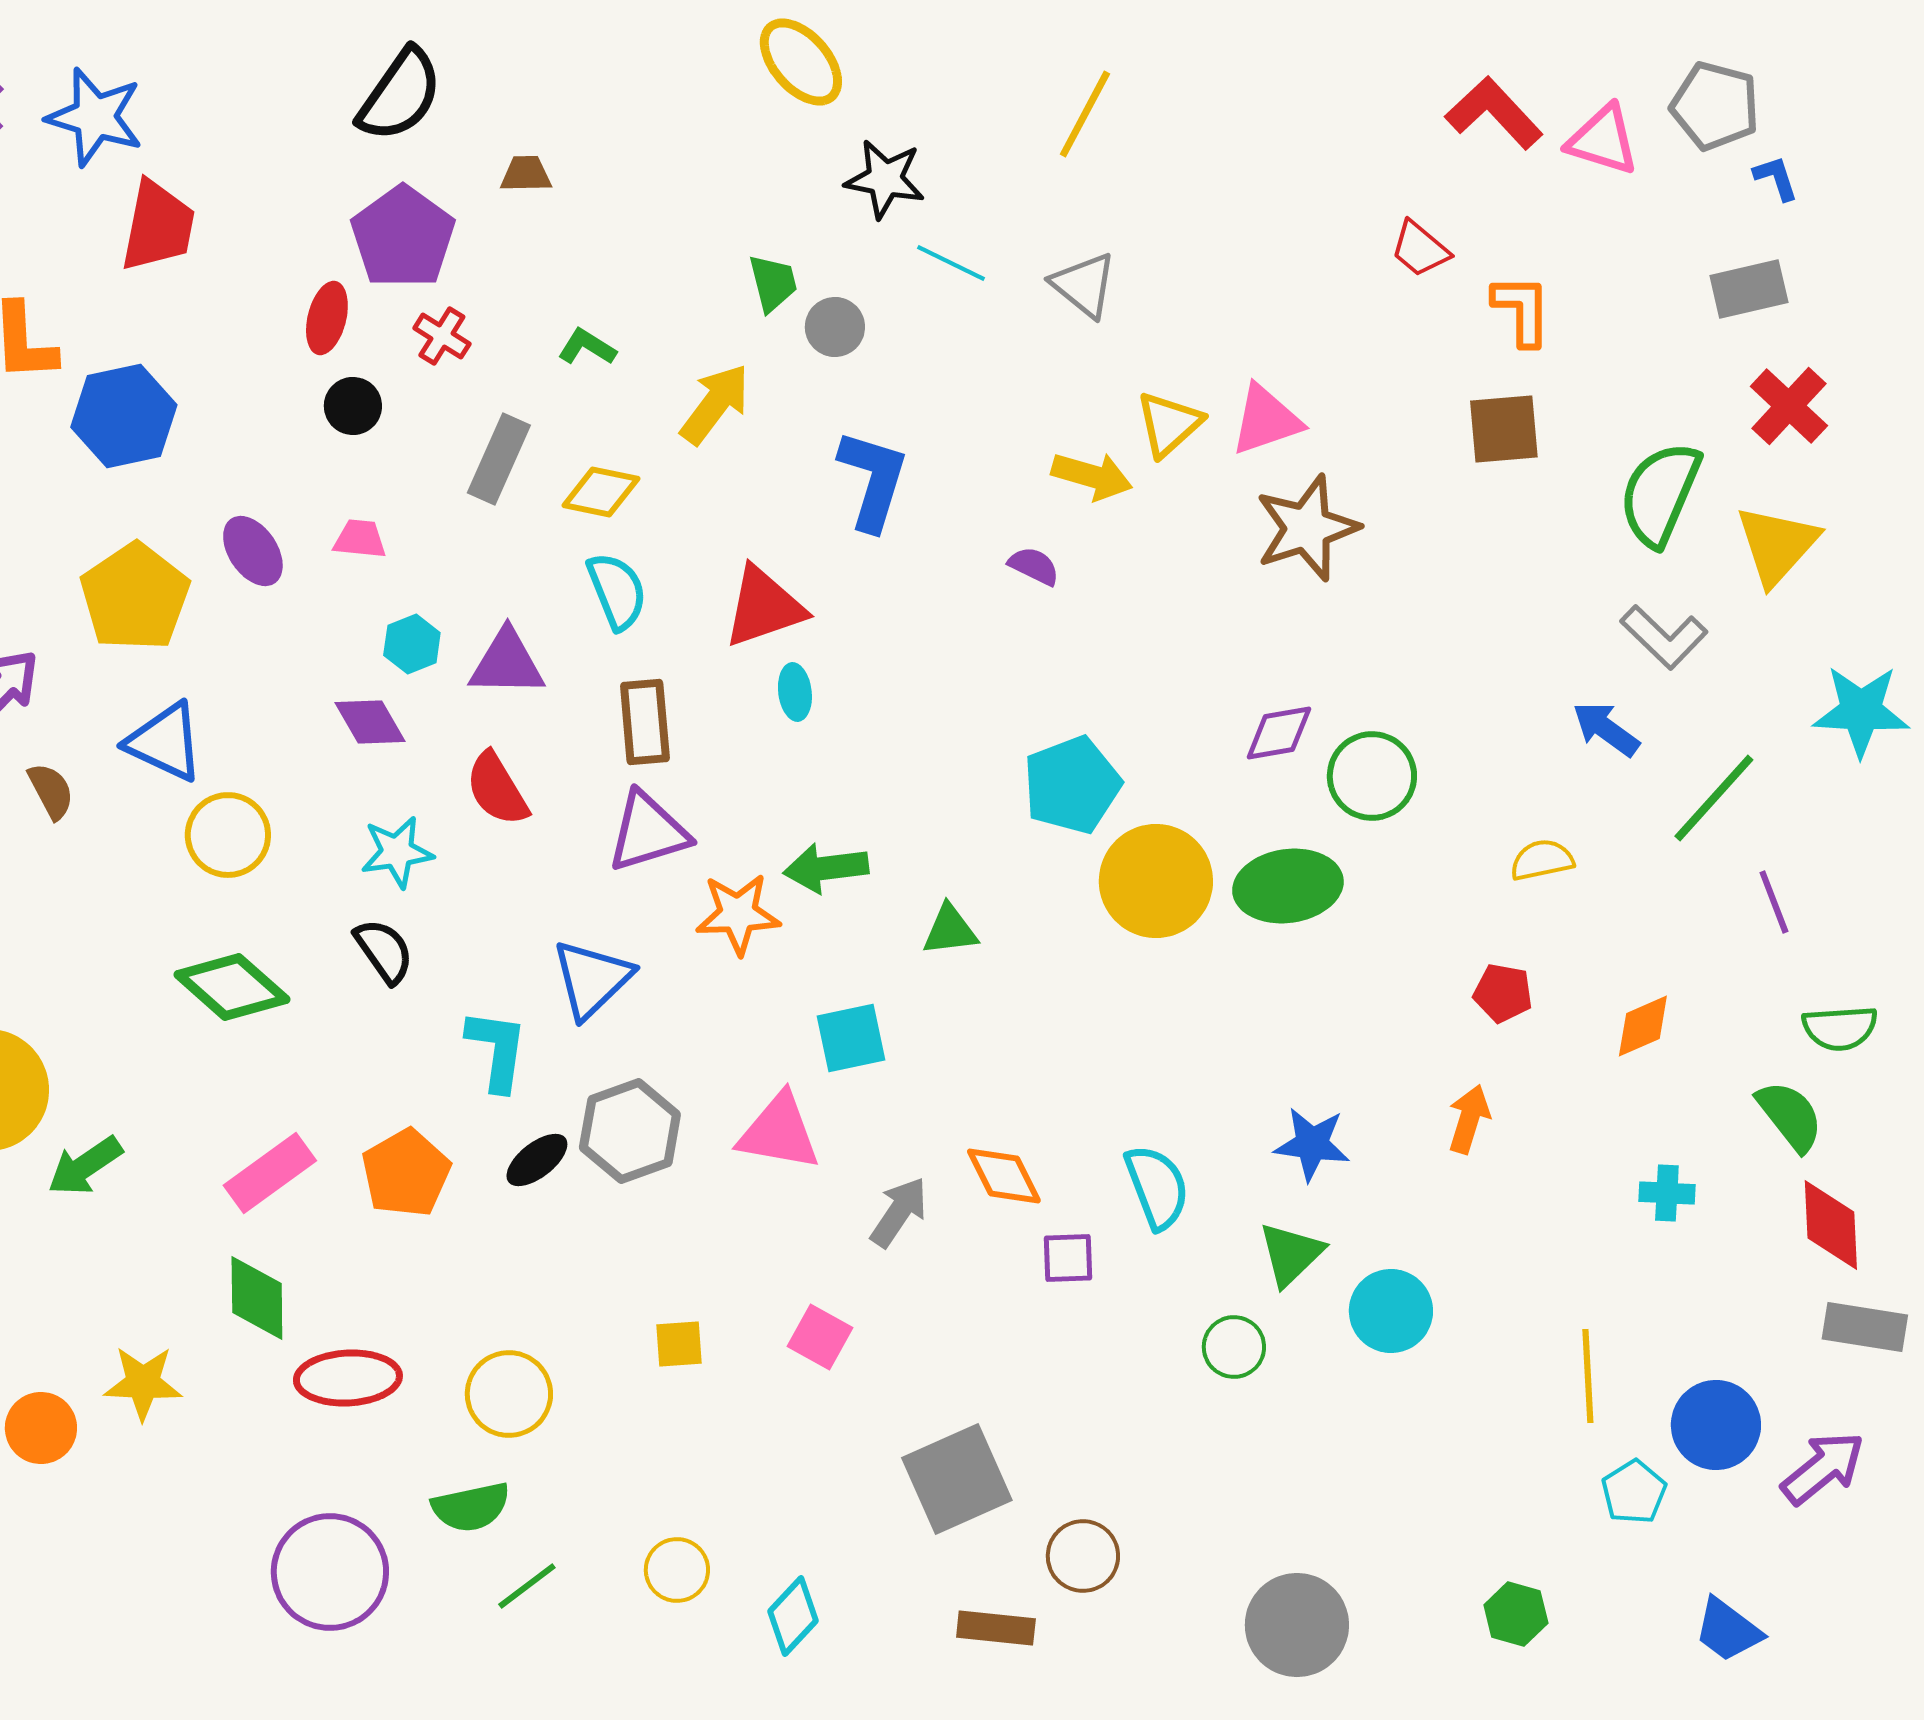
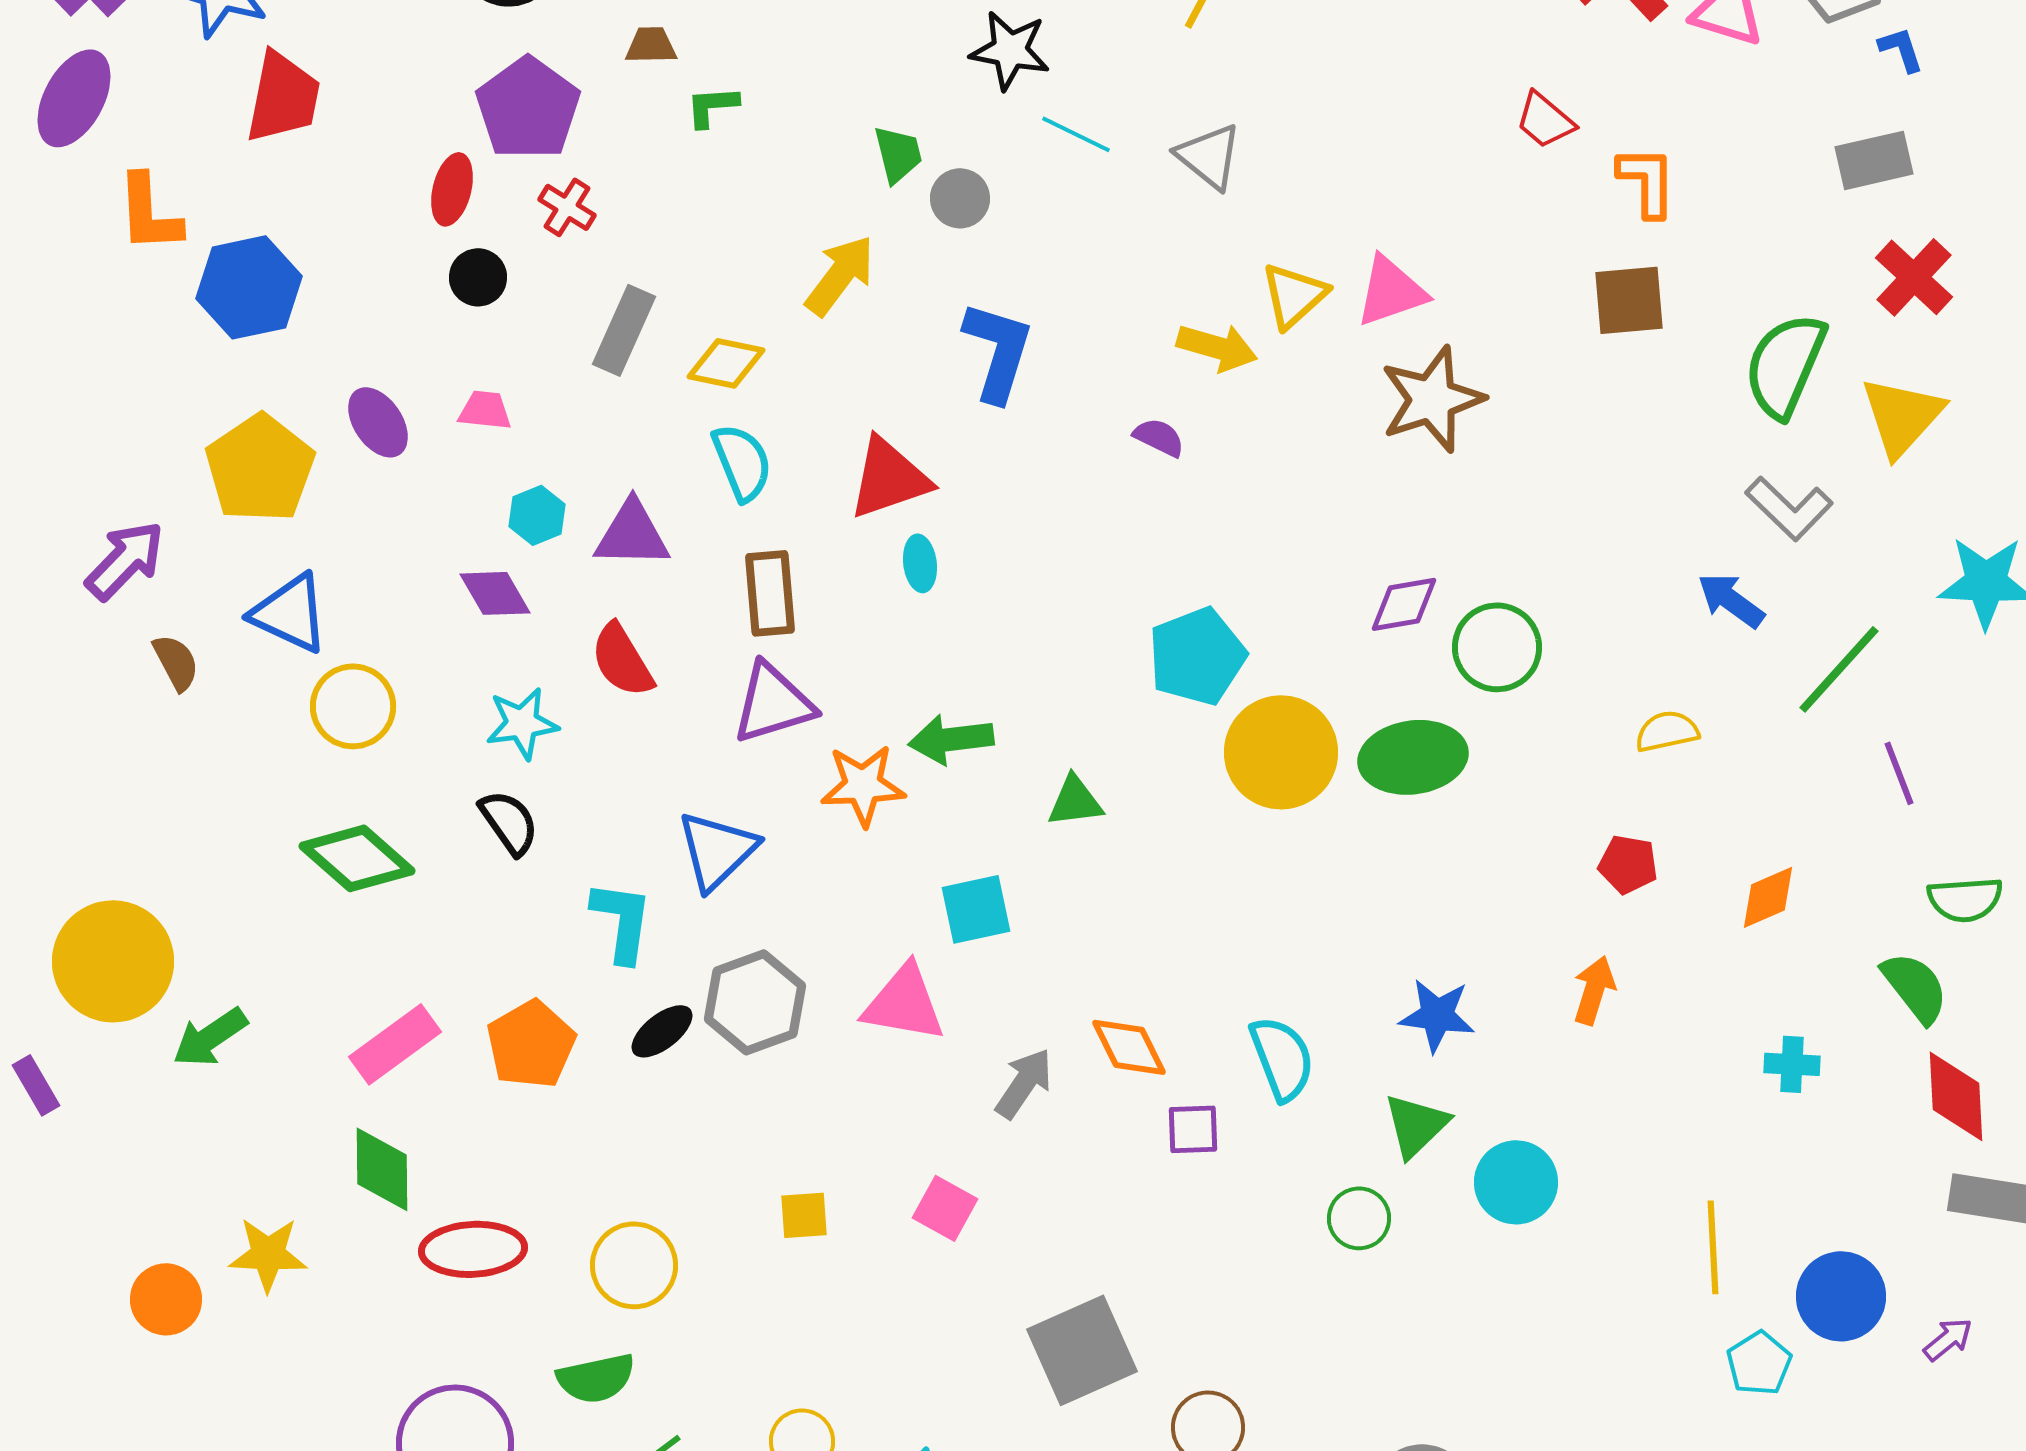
green L-shape: (587, 347) -> (712, 106), moved, turned -36
purple arrow: (1823, 1468) -> (1948, 1339), size x0.6

